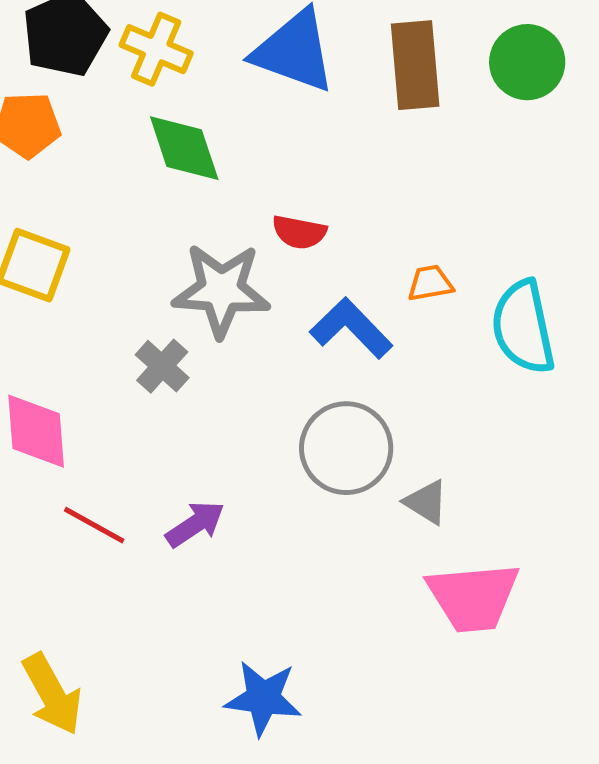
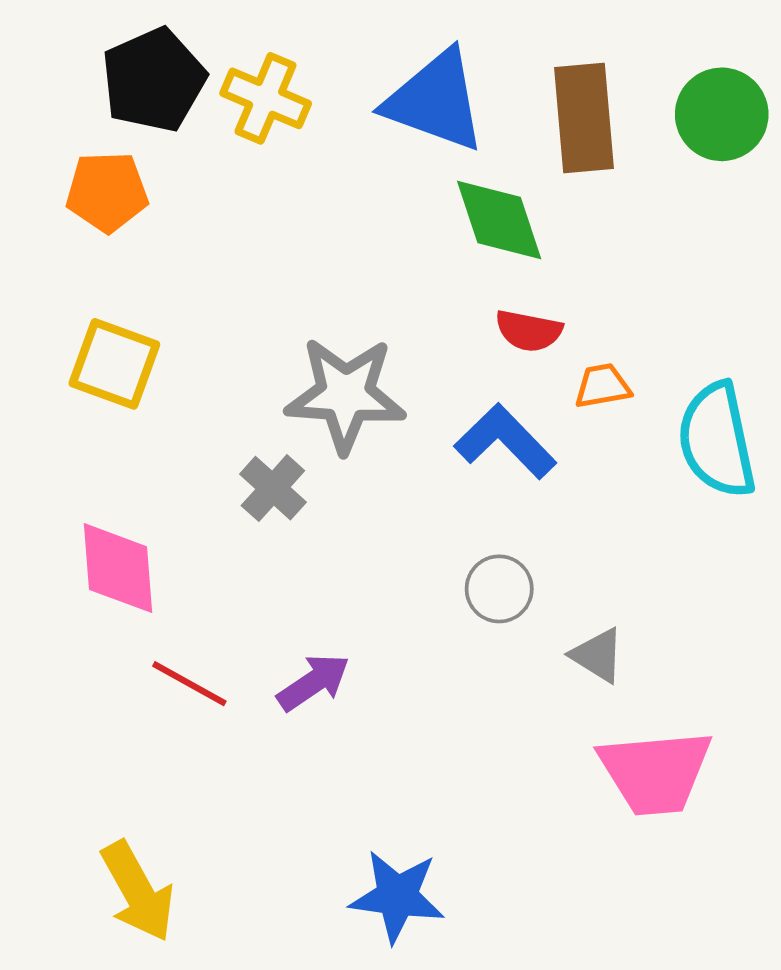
green diamond: (184, 148) -> (499, 220), moved
red semicircle: (299, 232) -> (529, 331), moved
gray circle: (346, 448) -> (499, 589), size x0.6

